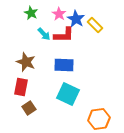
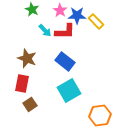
blue star: (76, 19) -> (77, 15), turned -30
blue rectangle: (64, 65) -> (65, 61), turned 36
cyan square: (68, 94) -> (69, 90), turned 35

